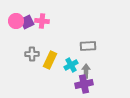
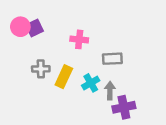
pink cross: (42, 21) -> (79, 39), moved
purple cross: (84, 84) -> (124, 107), moved

